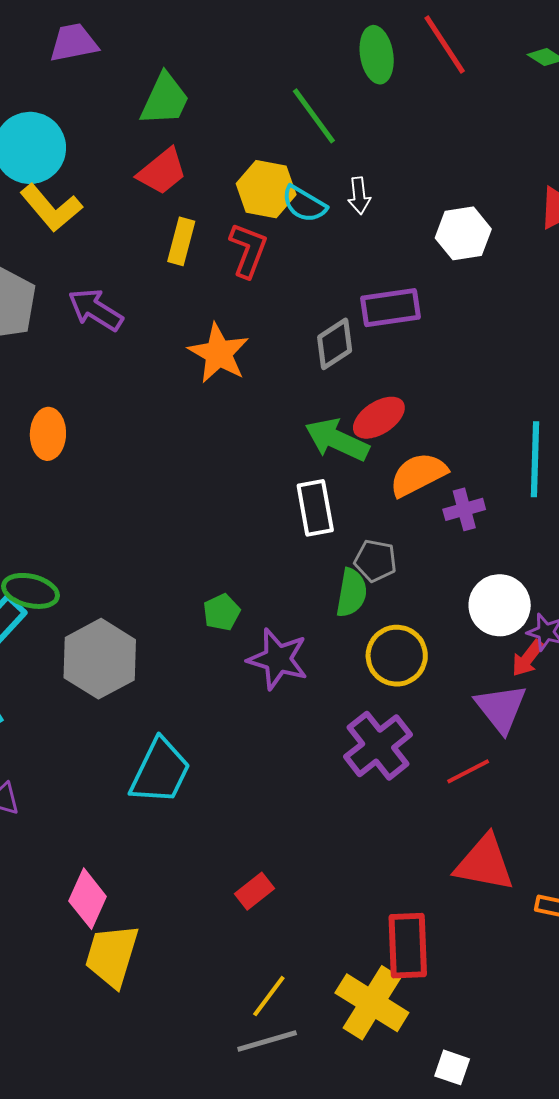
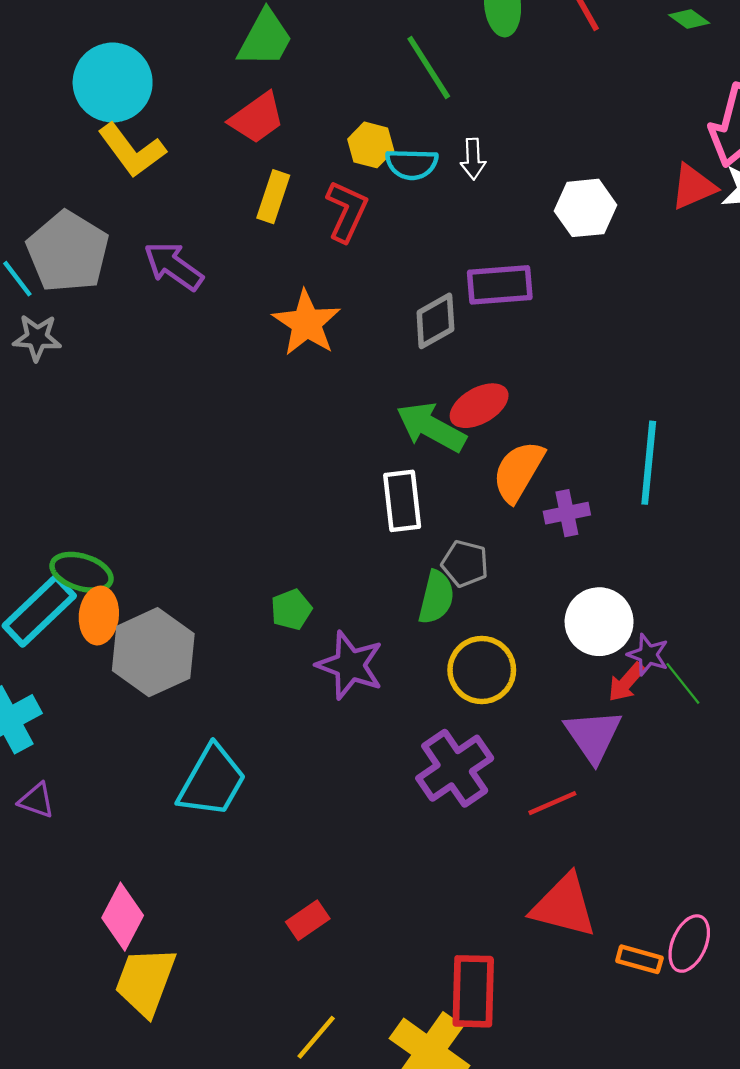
yellow hexagon: (266, 189) -> (371, 145), size x0.7
cyan semicircle: (304, 204) -> (412, 164), turned -33
orange ellipse: (48, 434) -> (99, 616), moved
orange semicircle: (418, 475) -> (518, 471), turned -36

